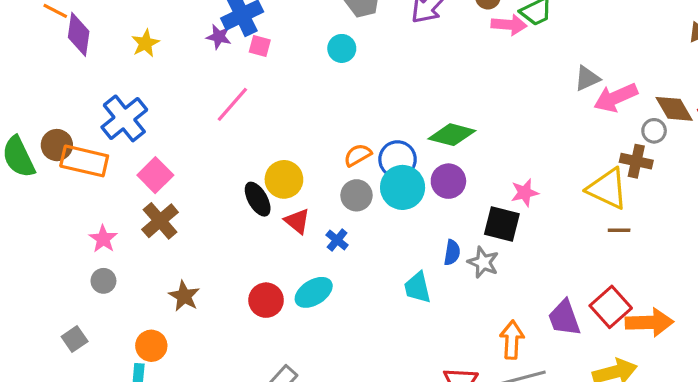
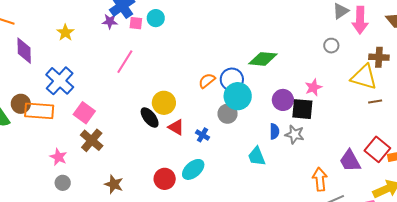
purple diamond: (79, 34) -> (24, 51), moved
cyan circle: (342, 48) -> (156, 18), moved
pink arrow: (616, 98) -> (360, 20), turned -56
gray circle: (654, 131) -> (331, 46), moved
purple circle: (448, 181) -> (283, 100), moved
gray circle: (356, 195) -> (228, 114), moved

